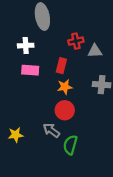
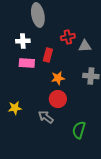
red rectangle: (61, 66) -> (48, 55), moved
yellow star: (16, 135) -> (15, 108), moved
green semicircle: (70, 145) -> (79, 130), moved

